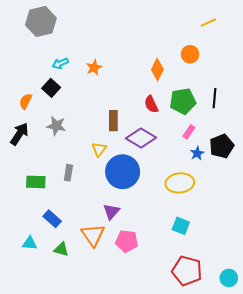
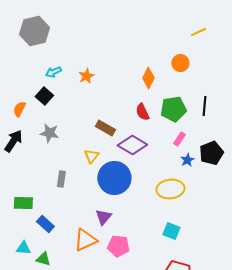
brown rectangle: (113, 121) -> (105, 128), turned -60
green rectangle: (36, 182) -> (23, 203), moved
orange triangle: (93, 235) -> (85, 240), turned 40
green triangle: (61, 249) -> (43, 259), moved

